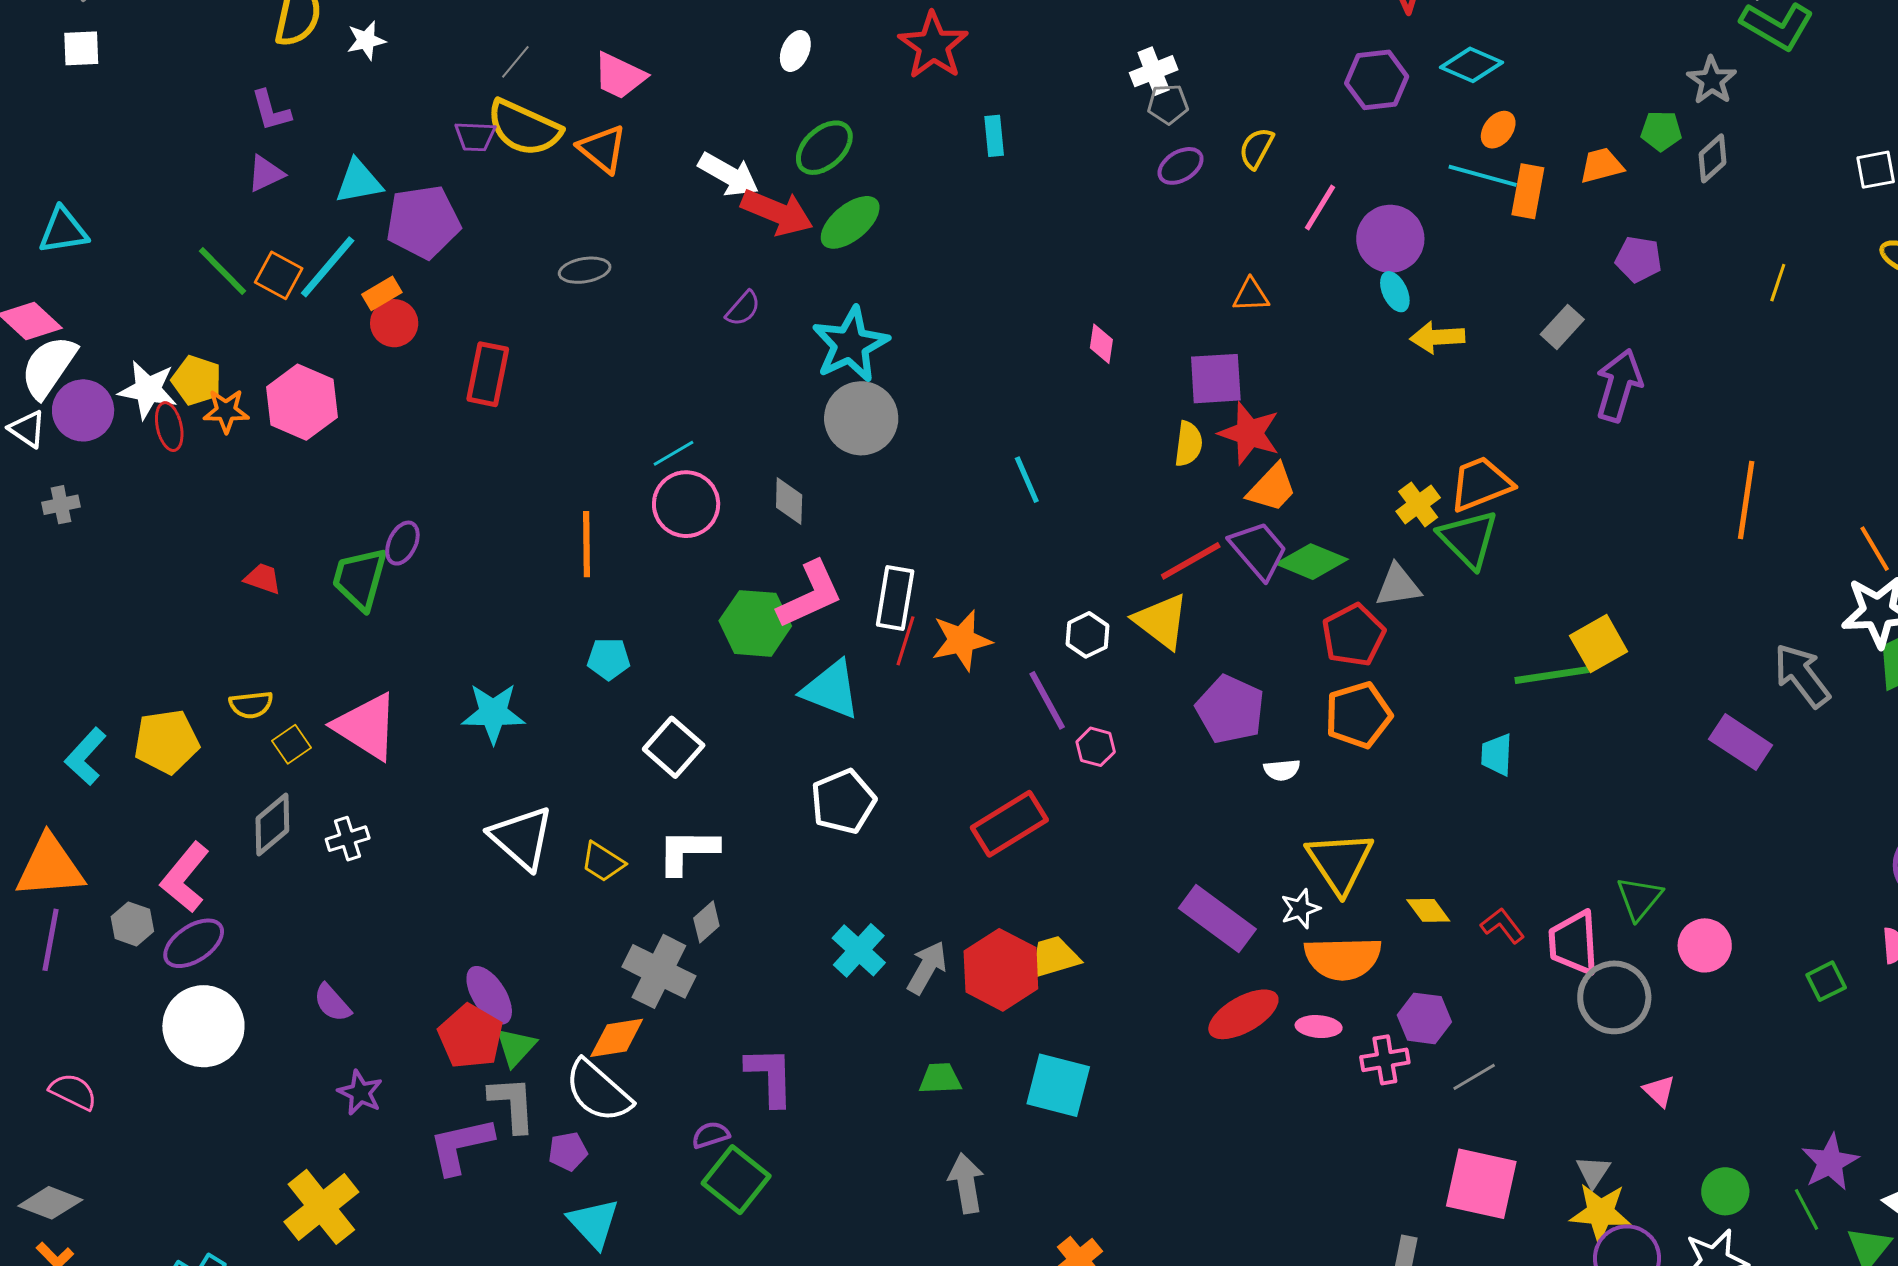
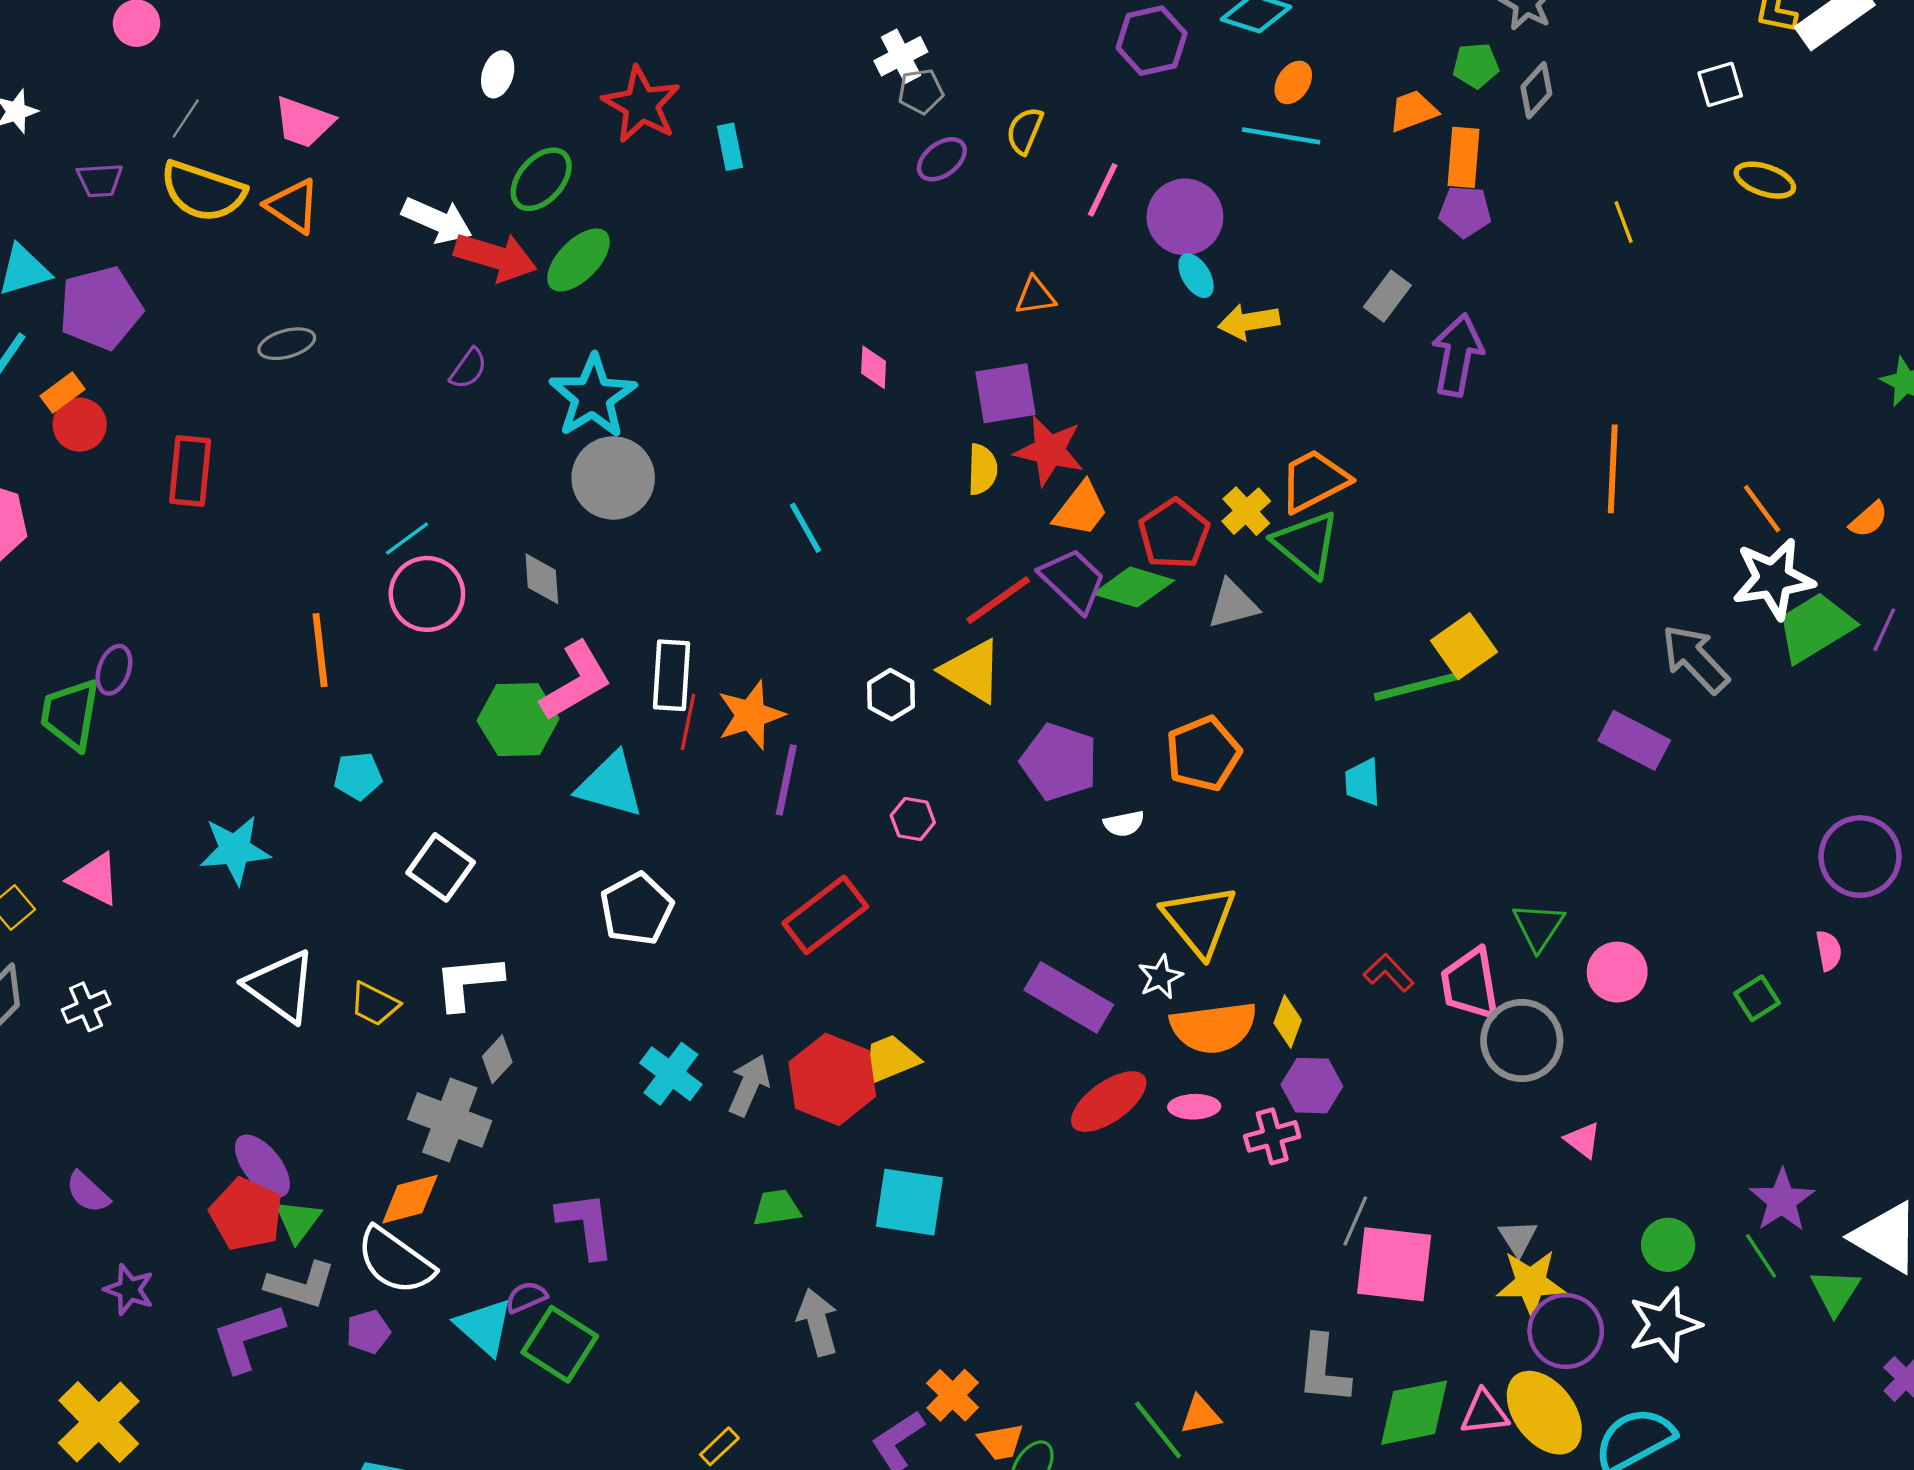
red star: (933, 46) -> (641, 105), moved
purple trapezoid: (475, 136) -> (100, 180), moved
orange rectangle: (1528, 191) -> (1463, 157), moved
yellow line: (1778, 283) -> (1624, 222), turned -33
red pentagon: (1353, 635) -> (1174, 534), moved
purple line: (1047, 700) -> (786, 780), moved, turned 46
pink triangle: (366, 726) -> (94, 879), size x0.7
yellow diamond: (1428, 910) -> (1288, 1021), moved, turned 63
gray line: (1474, 1077) -> (1355, 1221), moved, turned -30
gray L-shape: (512, 1104) -> (301, 1285), turned 116
cyan triangle: (594, 1223) -> (484, 1327), moved

